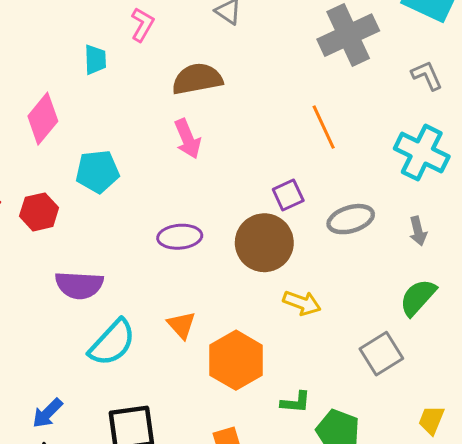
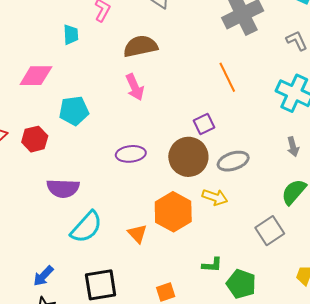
pink diamond: (43, 119) -> (36, 76), turned 52
gray ellipse: (351, 219) -> (233, 161), moved
orange triangle: (181, 325) -> (137, 234), moved
orange hexagon: (236, 360) -> (173, 212), moved

